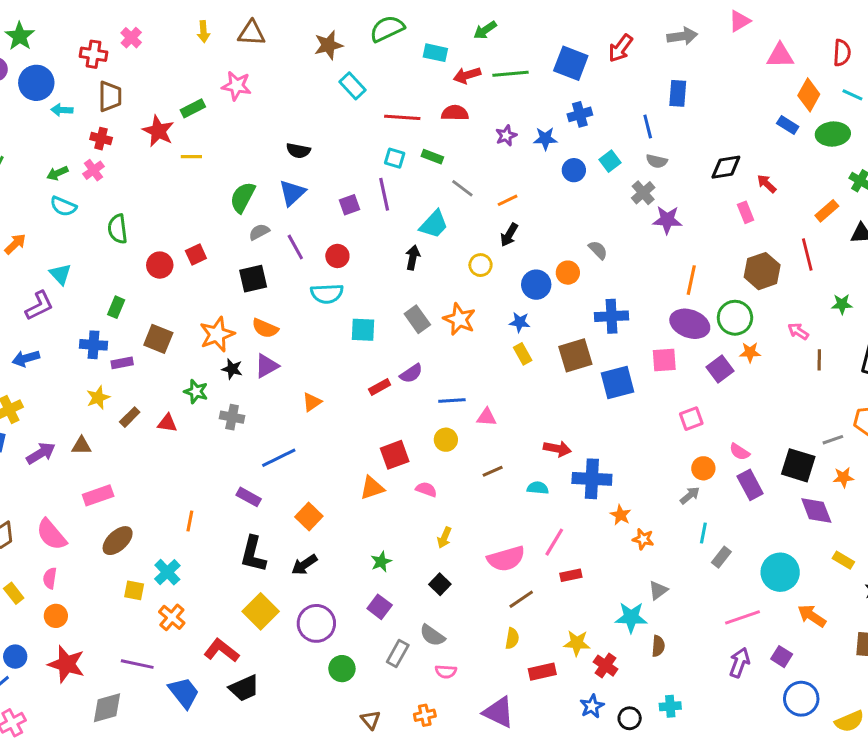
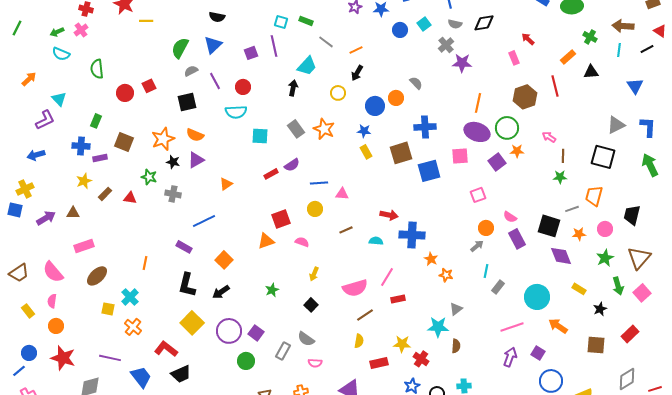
black diamond: (726, 167) -> (484, 23), moved
green star: (842, 304) -> (560, 177), moved
purple square: (380, 607) -> (256, 333), moved

